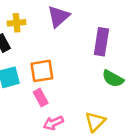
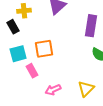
pink rectangle: (41, 98) -> (32, 71), moved

